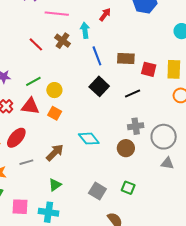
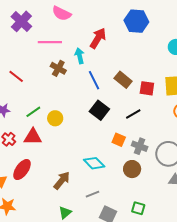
red arrow: (105, 15) -> (98, 38), size x1.5
red line: (36, 44) -> (16, 76), moved
brown rectangle: (126, 58) -> (123, 80), turned 42
orange square: (55, 113) -> (119, 140), moved
gray cross: (136, 126) -> (140, 146), turned 35
gray line: (26, 162) -> (92, 194), moved

